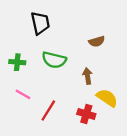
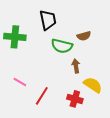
black trapezoid: (40, 23) -> (48, 20), moved
green semicircle: (54, 60) -> (62, 46), moved
green cross: (17, 62) -> (15, 37), moved, size x1.5

